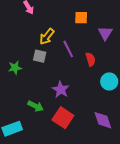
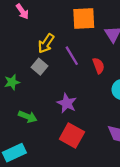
orange square: (81, 18) -> (84, 18), size x1.5
gray square: (40, 56) -> (39, 67), turned 32
green arrow: (36, 106) -> (28, 117), moved

